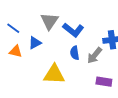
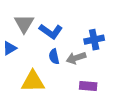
gray arrow: (95, 55) -> (76, 58), turned 36

